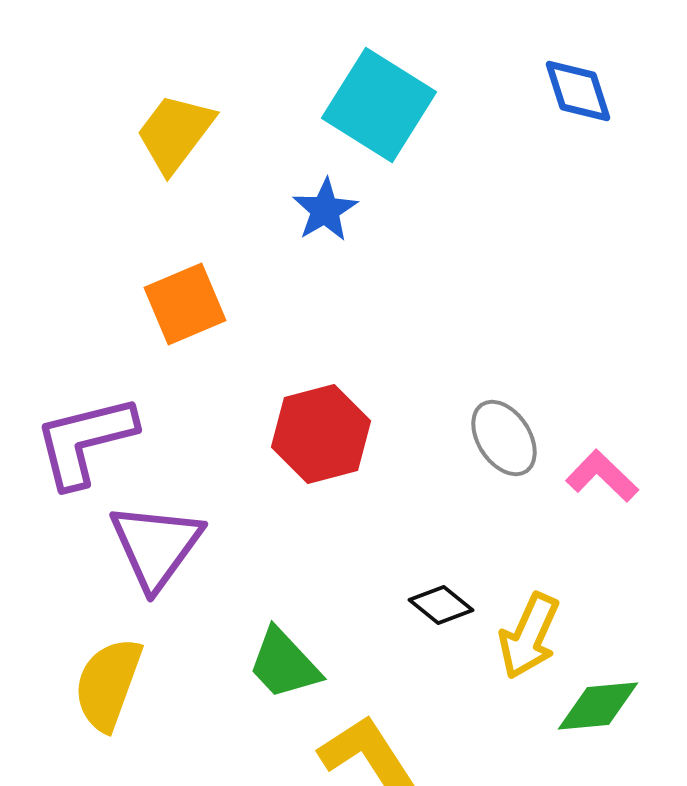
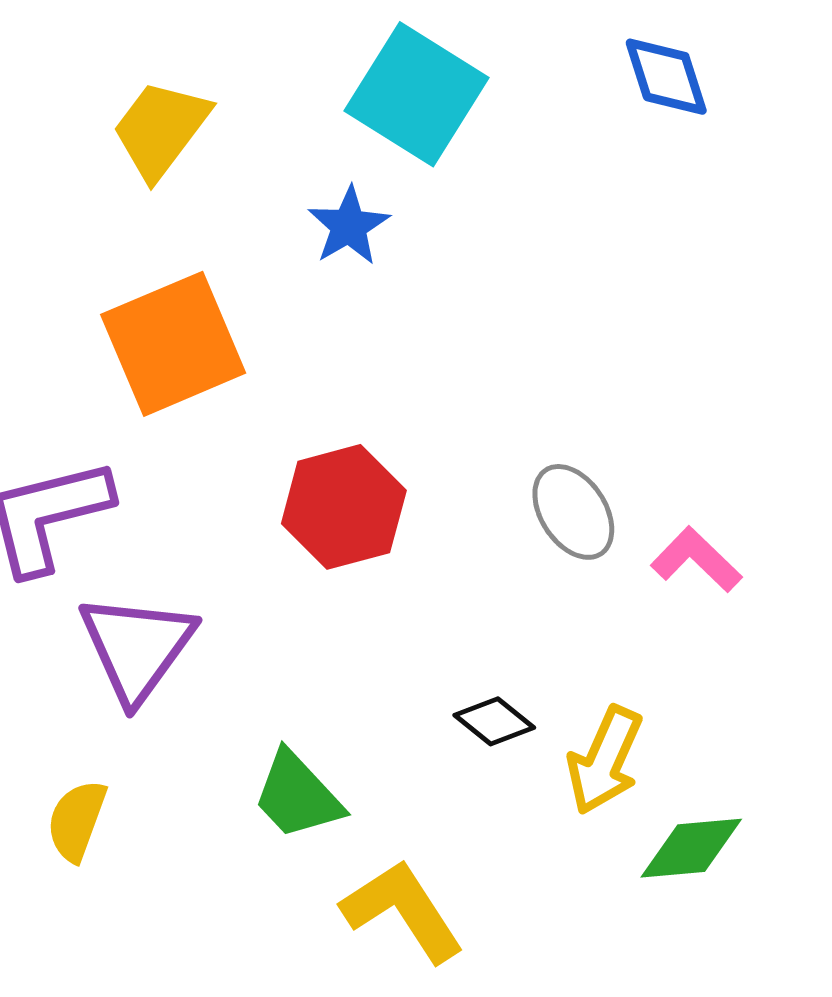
orange square: (185, 304) -> (173, 344), size x1.4
yellow semicircle: (108, 684) -> (77, 821), size x0.7

